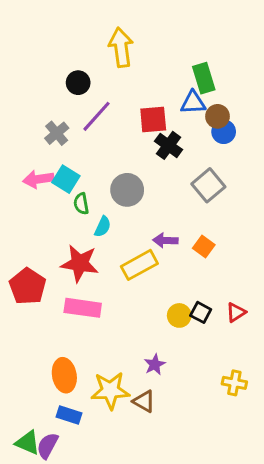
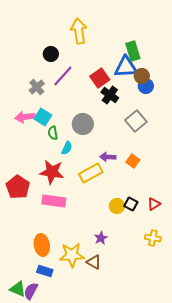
blue triangle: (193, 103) -> (126, 67), size x1.4
red square: (153, 119) -> (100, 78), turned -30
yellow cross: (234, 383) -> (153, 238), moved

